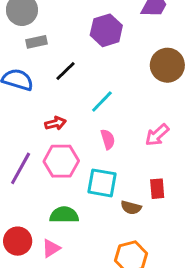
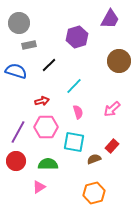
red rectangle: (157, 189) -> (112, 146), turned 48
brown semicircle: (131, 208) -> (94, 159), turned 144
red circle: (18, 241) -> (16, 161), moved

